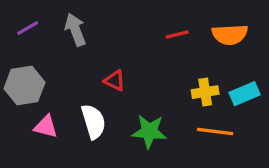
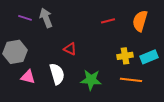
purple line: (28, 28) -> (25, 18), moved, turned 48
orange semicircle: (230, 35) -> (140, 21), turned 110

